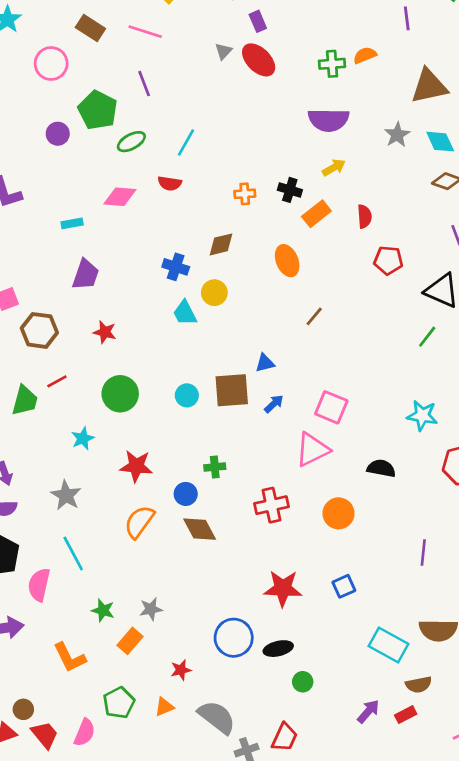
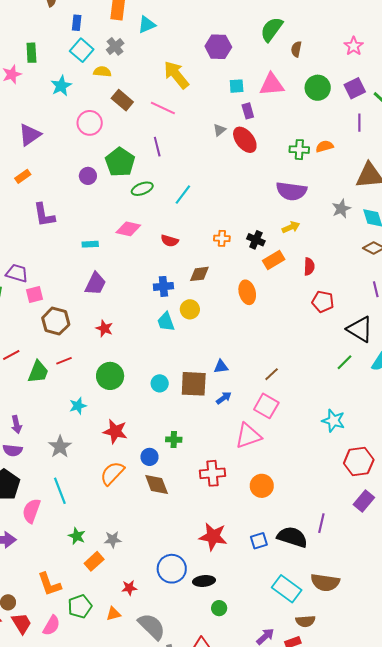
red semicircle: (170, 183) -> (170, 241), moved
blue cross: (176, 267) -> (163, 286), turned -30
brown line: (314, 316) -> (272, 374), moved
black semicircle: (381, 468) -> (292, 537), moved, size x1.4
orange L-shape: (70, 658) -> (49, 584), moved

